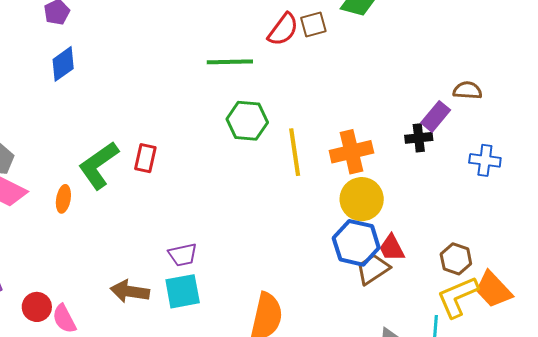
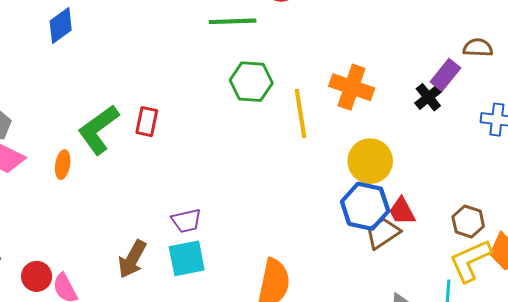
black cross: (419, 138) -> (428, 97), turned -32
orange cross: (351, 152) -> (352, 87), moved, turned 33
brown arrow: (130, 291) -> (132, 259), turned -69

